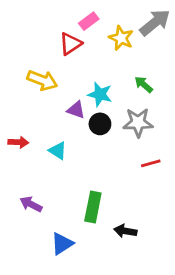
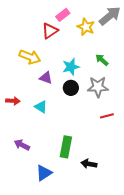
cyan star: (100, 94) -> (71, 67), turned -30
purple triangle: (76, 110) -> (46, 78), moved

